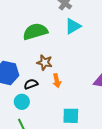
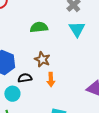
cyan triangle: (73, 26) -> (77, 29), turned -42
green semicircle: (35, 32) -> (39, 27), size x0.7

